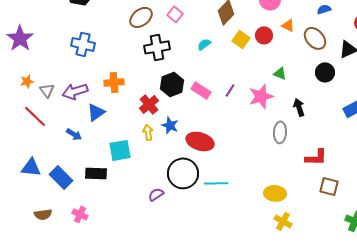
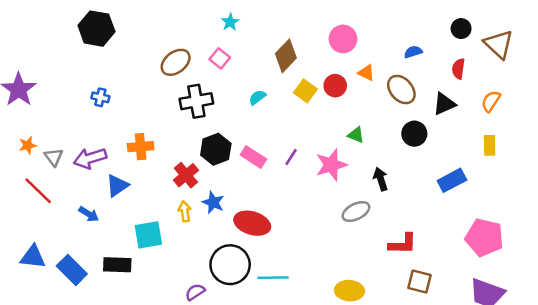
blue cross: (83, 44) -> (100, 97), size x0.6
gray ellipse: (280, 132) -> (356, 211), turned 60

